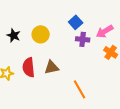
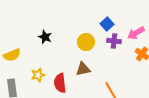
yellow circle: (41, 34) -> (86, 42), moved
red semicircle: (29, 67) -> (60, 83), moved

